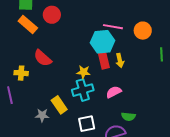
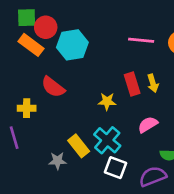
red circle: (52, 15) -> (46, 27), moved
cyan hexagon: (102, 42) -> (72, 45), moved
cyan cross: (83, 90) -> (107, 140), moved, turned -30
white square: (87, 124) -> (116, 168), turned 36

